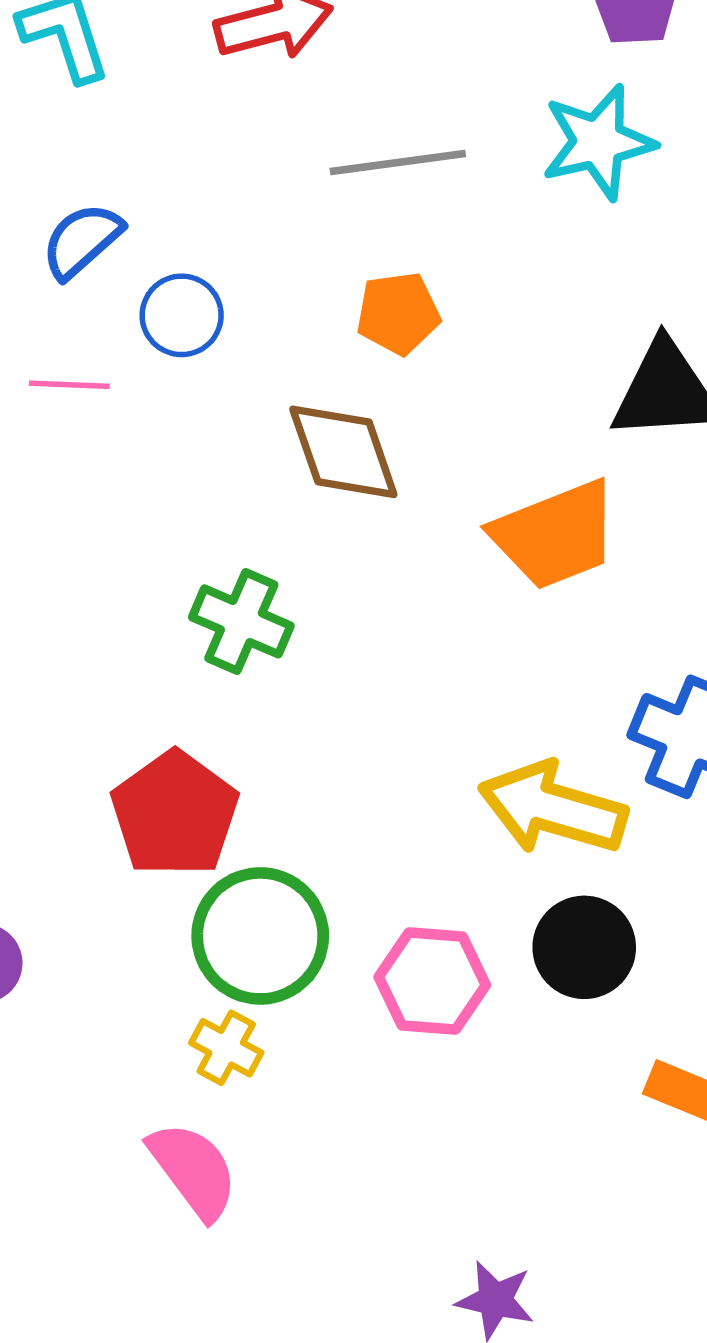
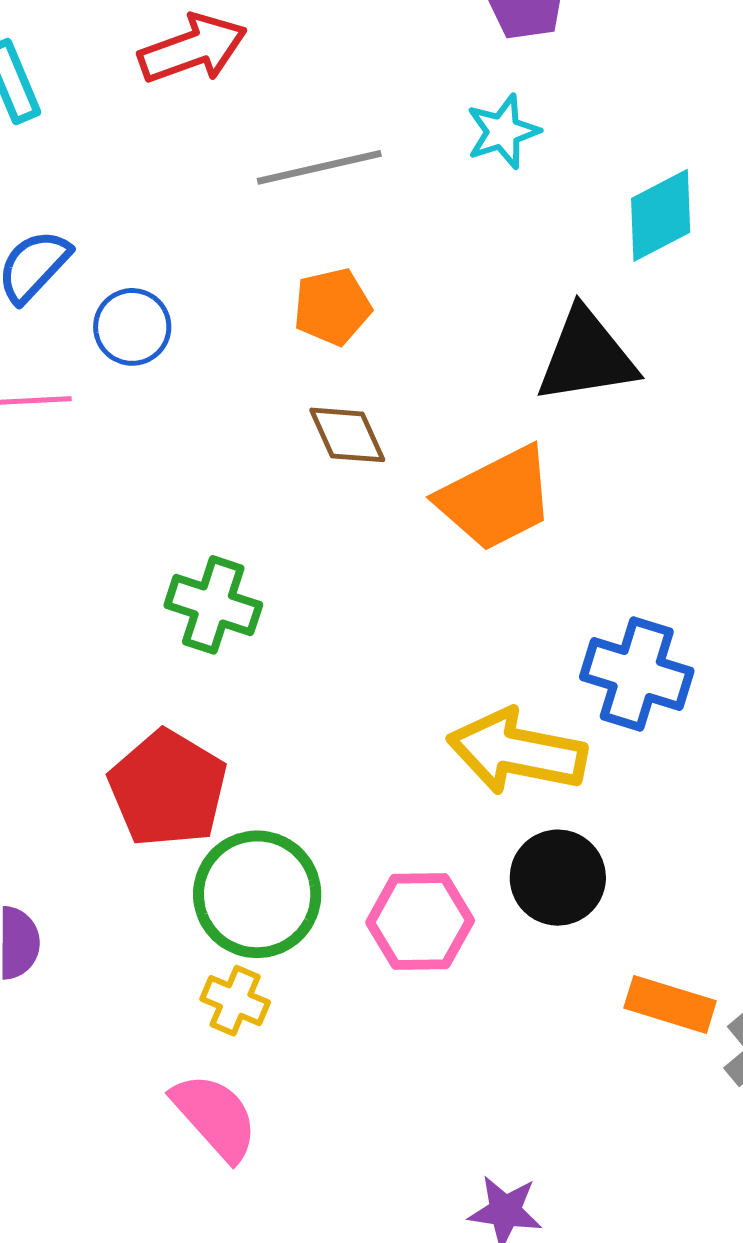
cyan star: (598, 142) -> (503, 132), size x0.7
brown diamond: (343, 452) -> (347, 435), moved, size x0.7

